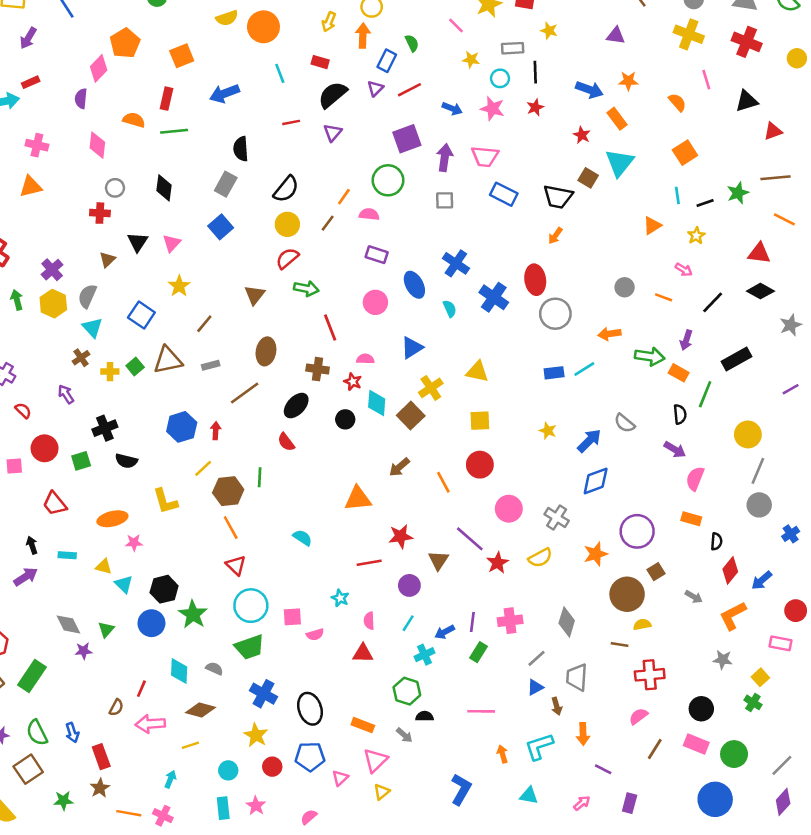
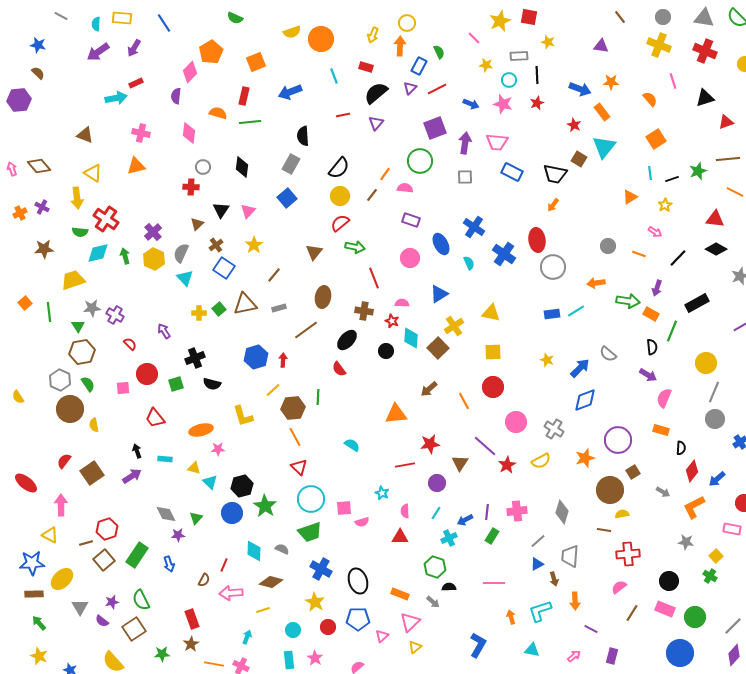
brown cross: (81, 358) -> (216, 245), moved
blue arrow: (72, 733) -> (169, 564), moved

